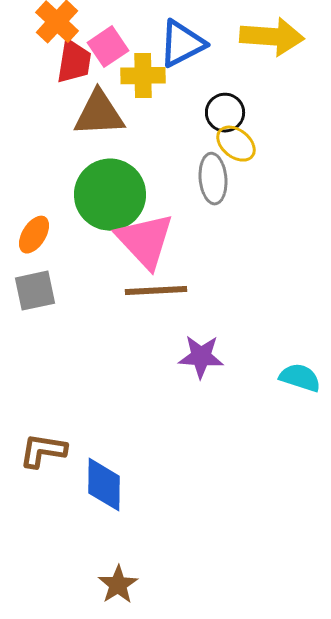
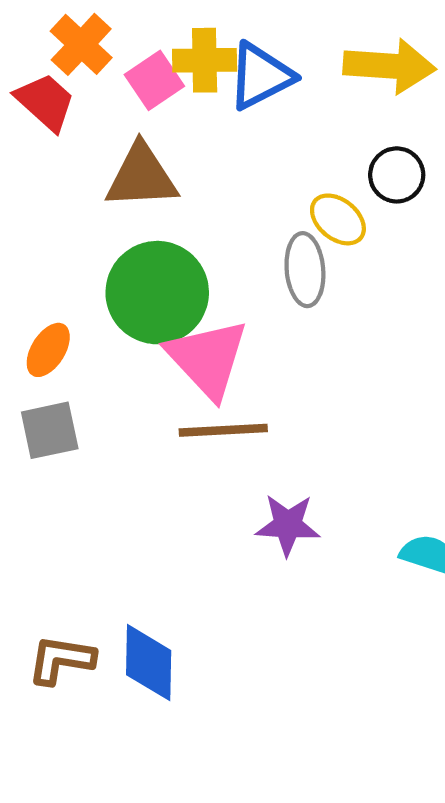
red trapezoid: (74, 62) -> (45, 102), moved, turned -57
yellow cross: (143, 76) -> (205, 60), moved
black circle: (225, 113) -> (397, 175), moved
blue diamond: (104, 485) -> (149, 663), moved

